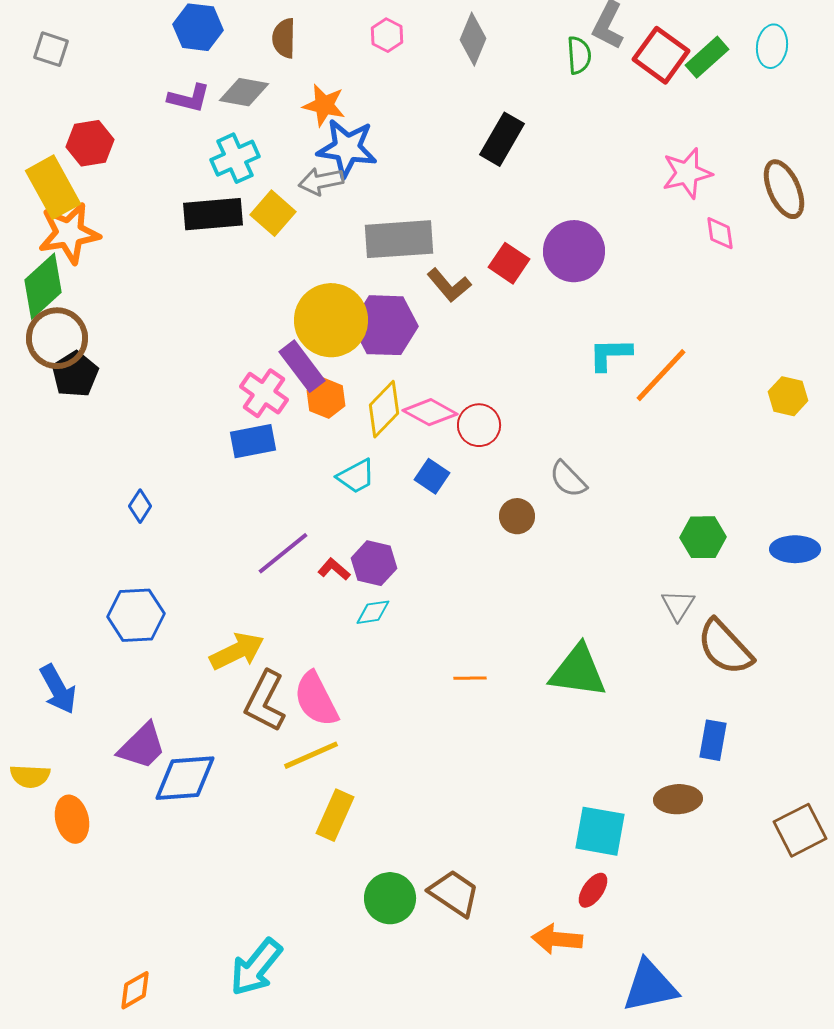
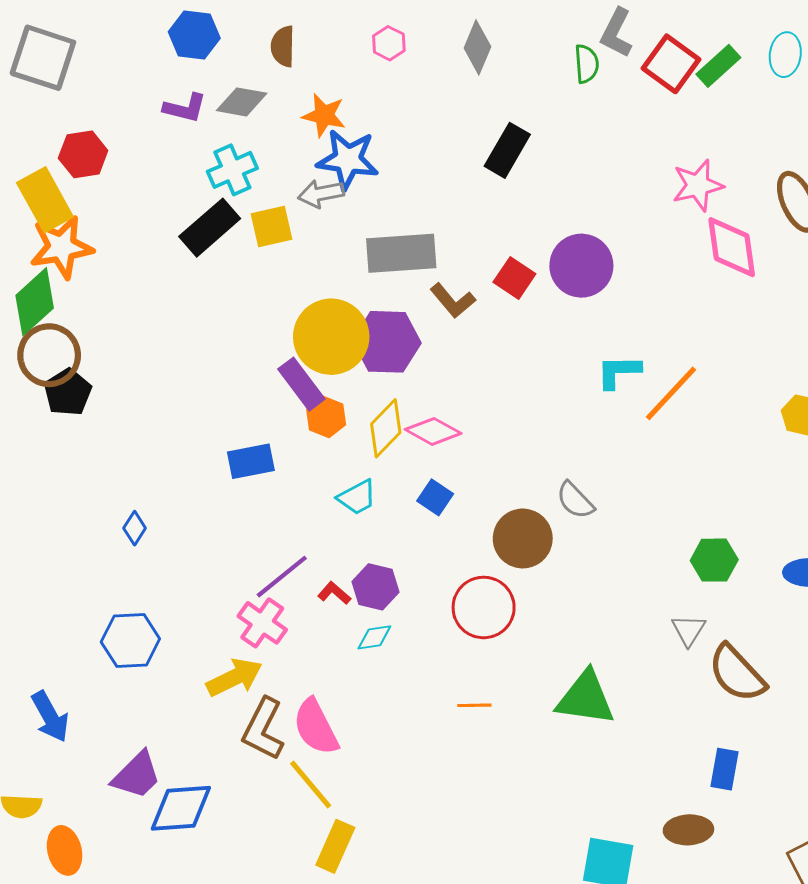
gray square: (51, 49) -> (43, 58), size x1.8
yellow square: (273, 213) -> (271, 227), turned 36
black rectangle: (213, 214) -> (210, 228), turned -36
pink diamond: (720, 233) -> (732, 247), size x1.8
pink cross: (264, 393) -> (262, 623), moved
red circle: (479, 425) -> (484, 607), moved, size x1.4
brown circle: (517, 516) -> (523, 538), size x1.6
yellow line: (311, 755) -> (311, 785), turned 74

